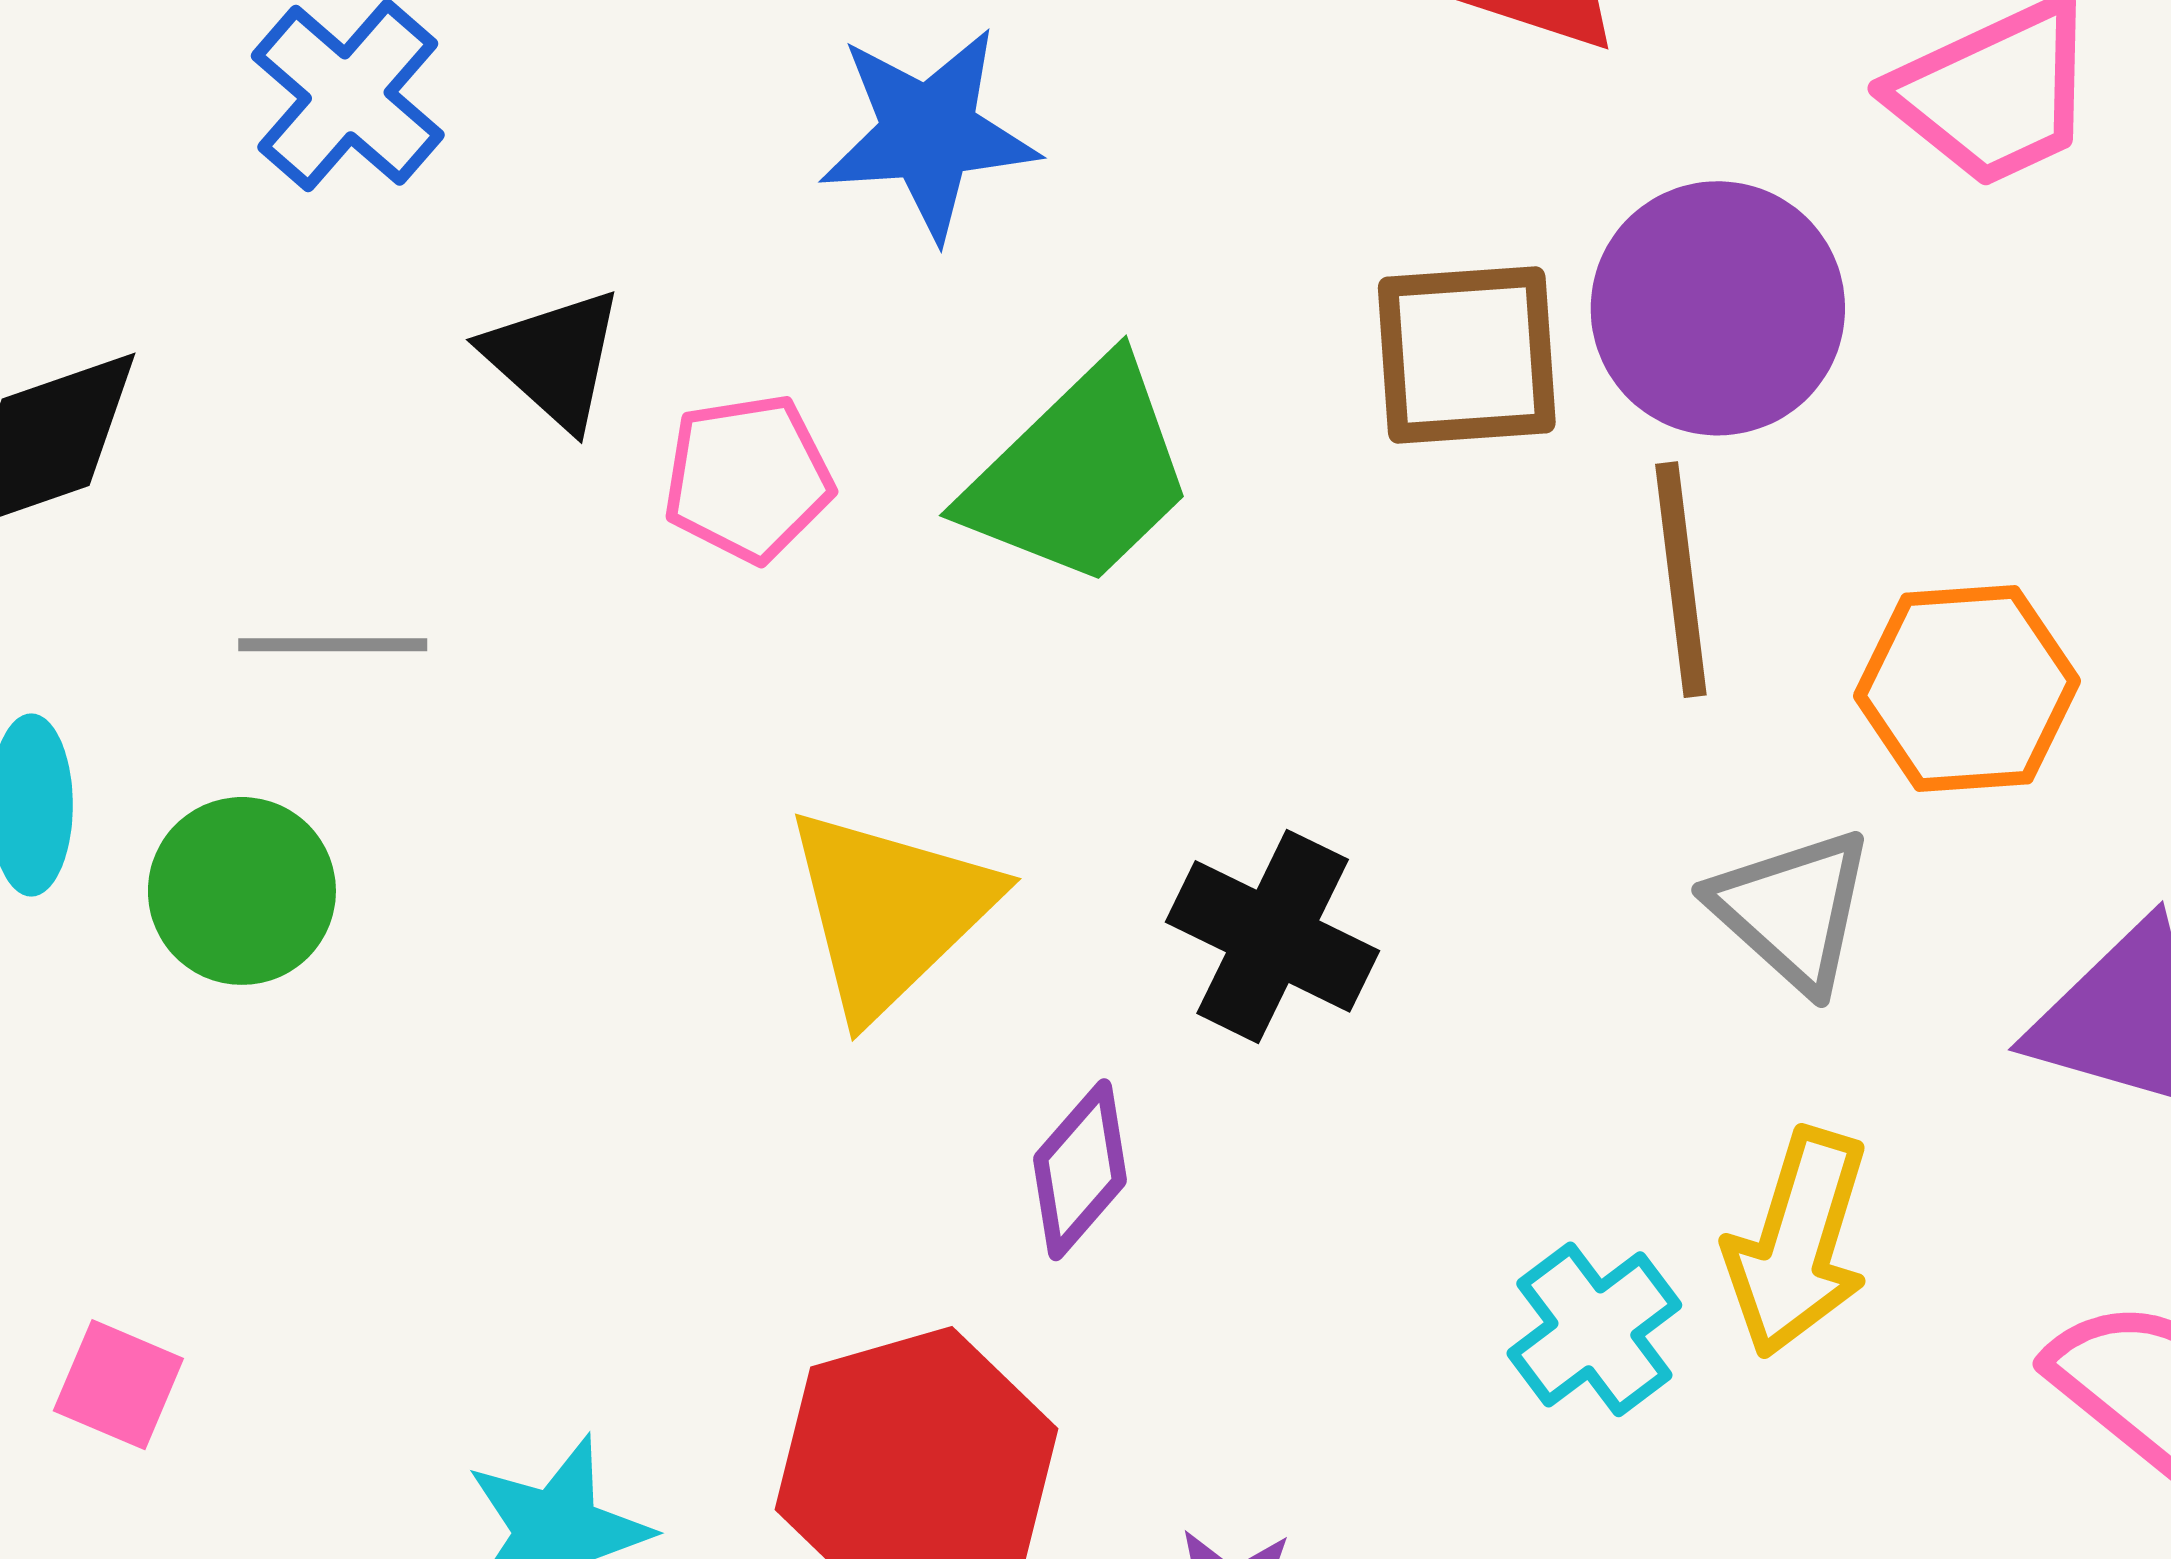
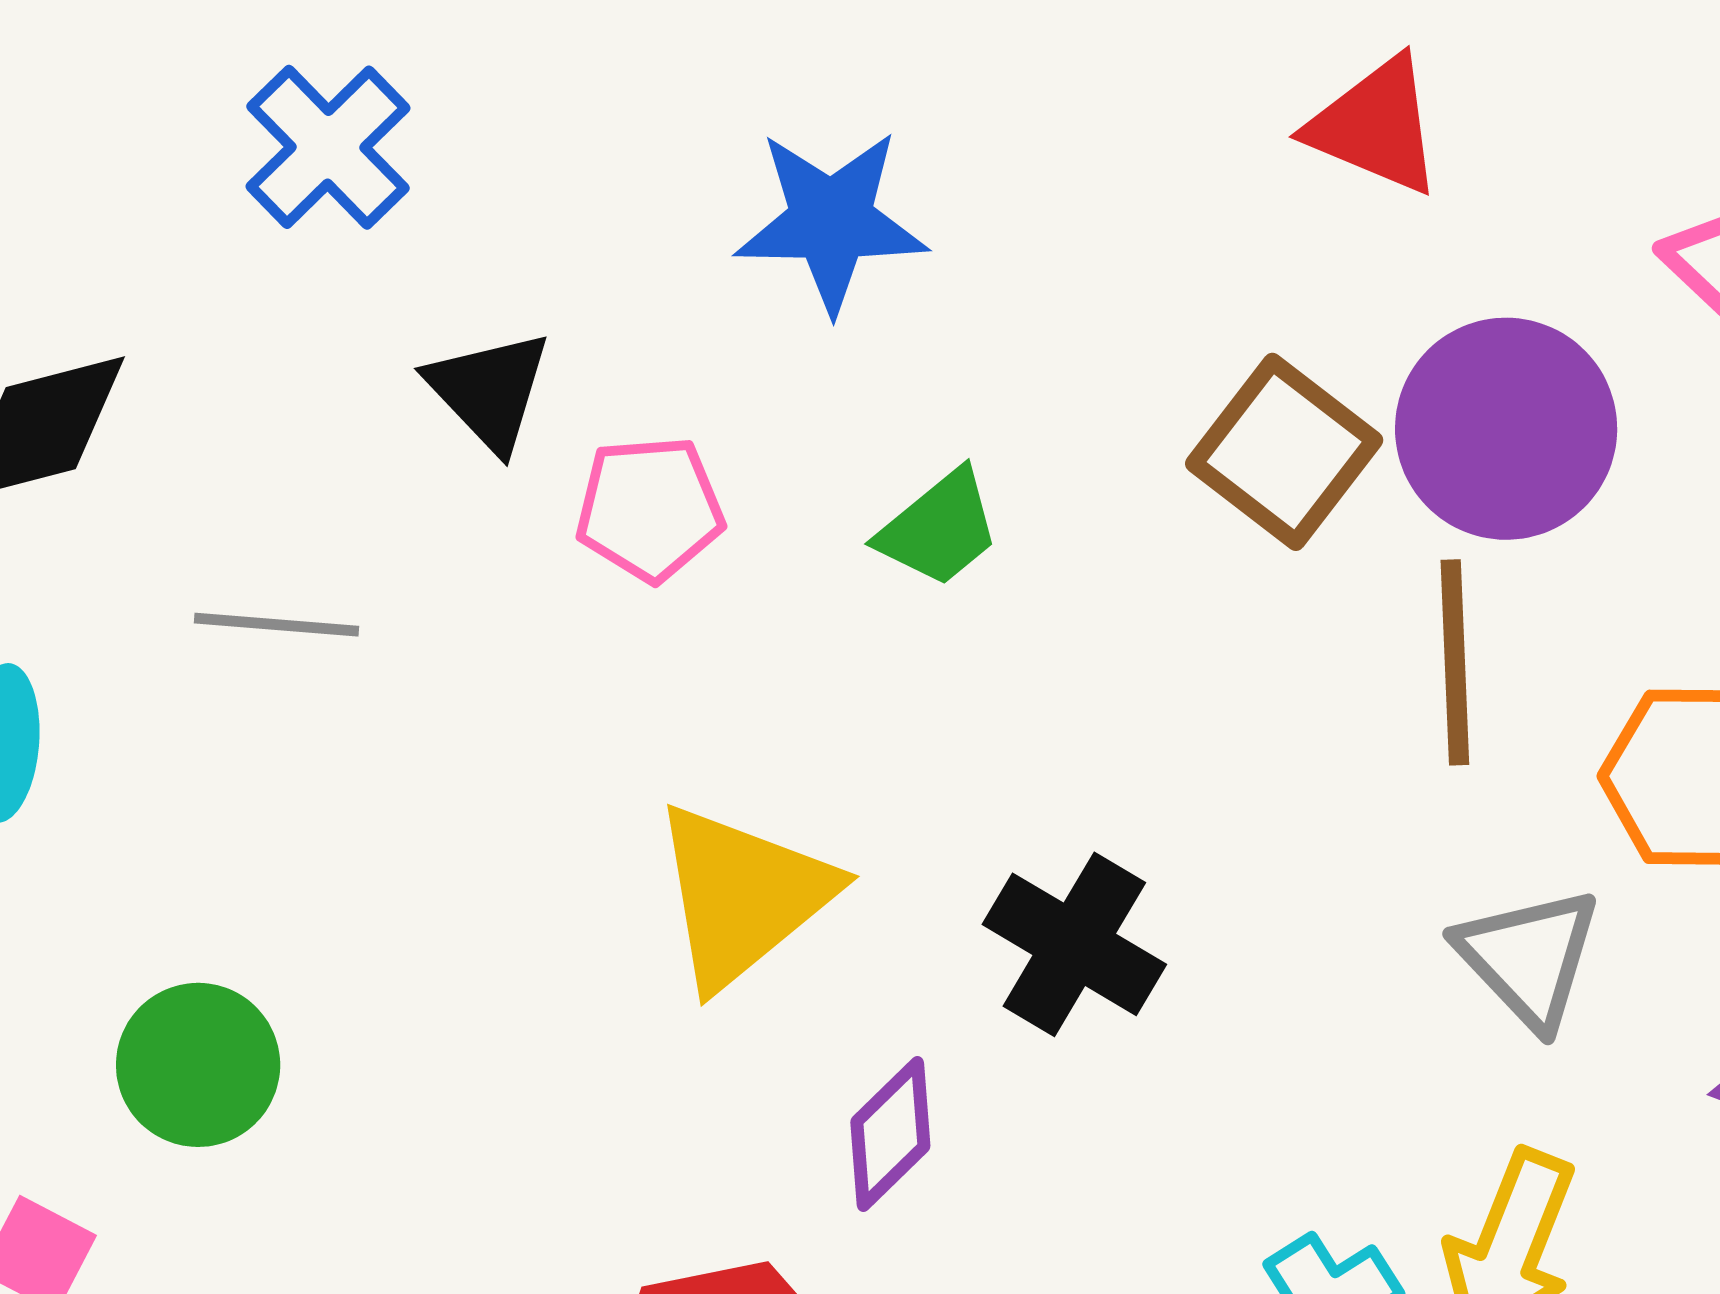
brown square: (1467, 355) -> (1284, 452), turned 37
green trapezoid: (1080, 474) -> (939, 529), size x0.6
green circle: (242, 891) -> (198, 1065), moved

